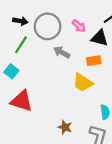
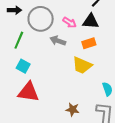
black arrow: (20, 21) -> (14, 10), moved
pink arrow: (79, 26) -> (70, 23), moved
cyan square: (11, 71) -> (23, 66), moved

